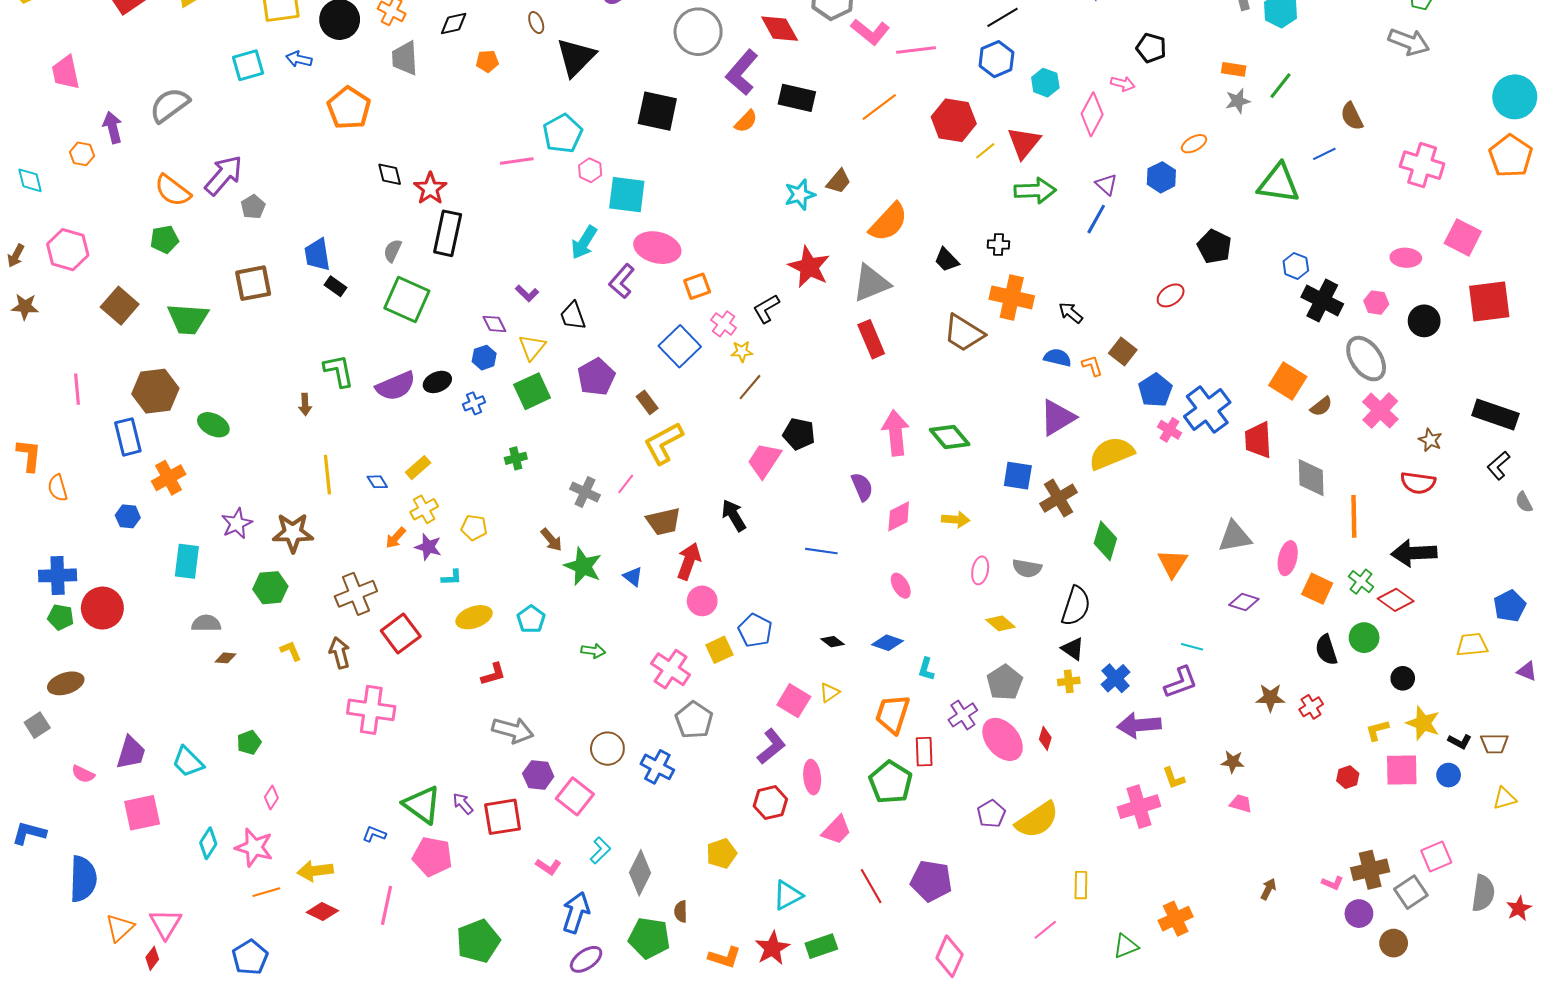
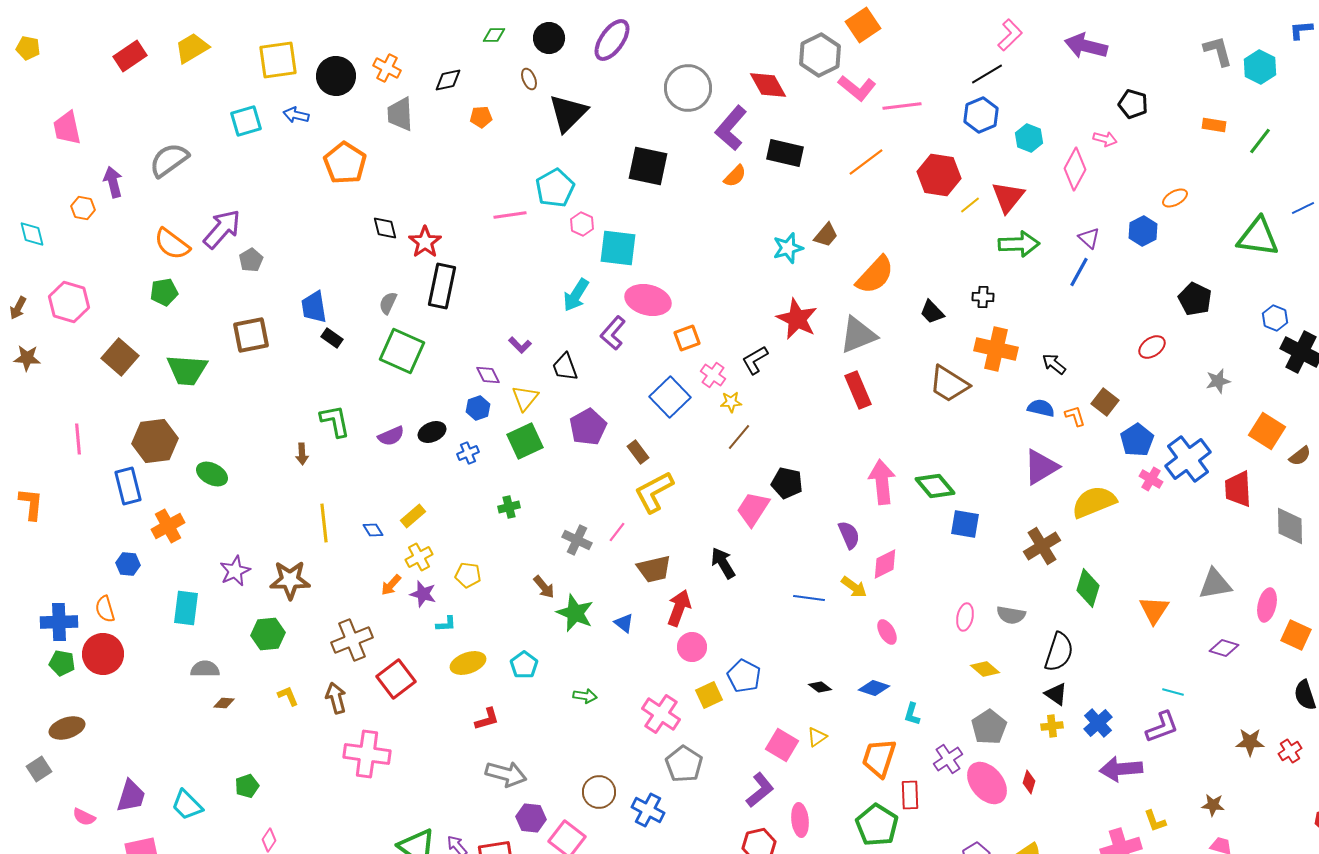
gray star: (1238, 101) -> (1218, 381), moved
purple semicircle: (396, 386) -> (391, 436), size x0.7
blue square: (1018, 476) -> (965, 524), moved
orange semicircle: (58, 488) -> (105, 609), moved
yellow arrow: (956, 519) -> (854, 587), moved, turned 32

